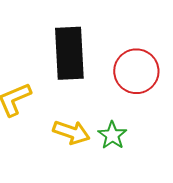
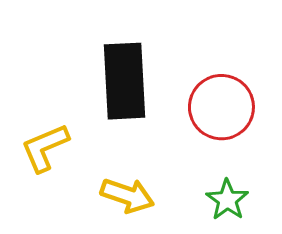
green star: (112, 135) -> (227, 200), moved

